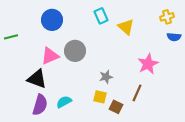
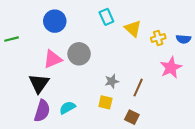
yellow cross: (167, 17) -> (158, 38), moved
pink star: (148, 64) -> (171, 68), moved
black triangle: (37, 79) -> (39, 83), turned 45
brown line: (137, 93) -> (138, 88), moved
brown square: (116, 107) -> (132, 117), moved

